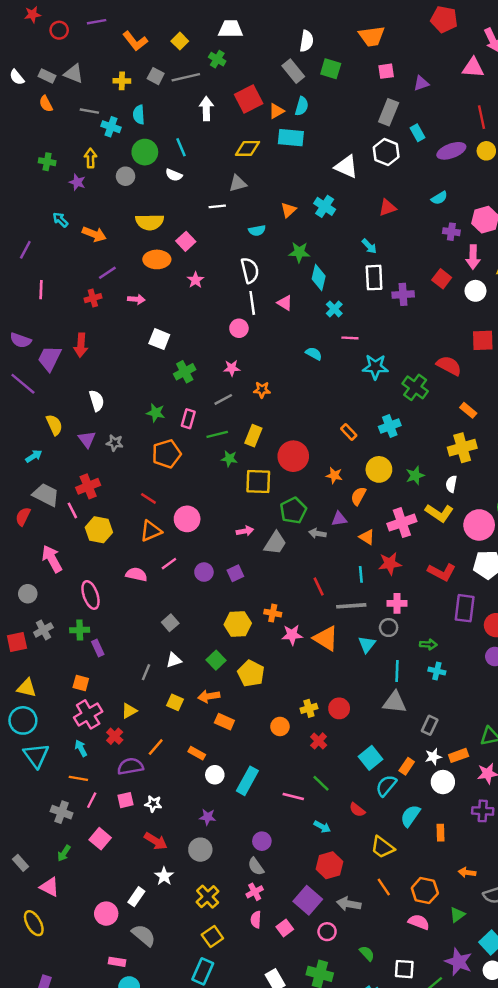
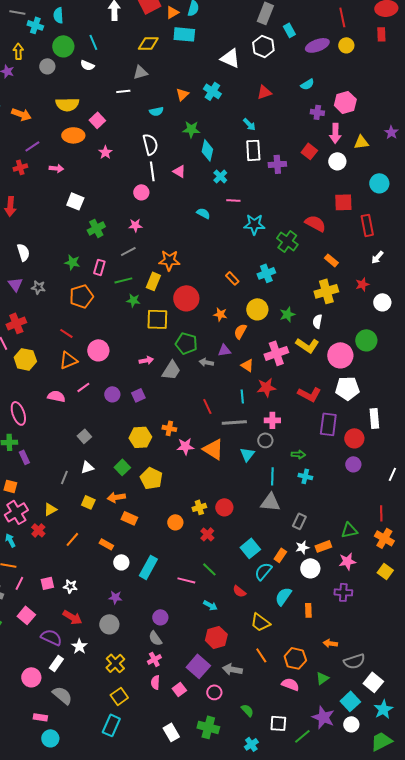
orange star: (262, 390) -> (169, 260), moved, size x1.5
green pentagon: (293, 510) -> (186, 343), turned -30
purple semicircle: (130, 766) -> (51, 637), moved, turned 35

